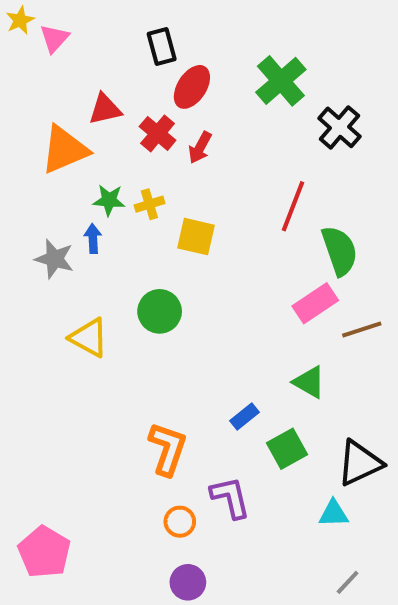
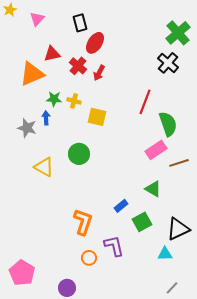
pink triangle: (54, 38) -> (37, 19), moved
green cross: (281, 81) -> (178, 33), moved
yellow cross: (149, 204) -> (74, 101), turned 32
purple circle: (188, 582) -> (67, 288), moved

